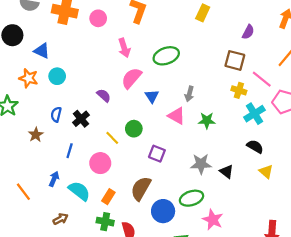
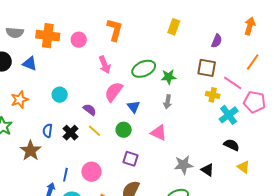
blue triangle: (42, 51) -> (30, 64), moved
cyan circle: (57, 76) -> (60, 95), moved
orange star: (28, 78) -> (20, 100), turned -30
pink triangle: (177, 116) -> (159, 133), moved
green star: (207, 121) -> (169, 77), moved
green circle: (134, 129) -> (124, 130), moved
brown star: (36, 135) -> (31, 151), size x1.5
yellow line: (112, 138) -> (95, 131), moved
blue line: (70, 151) -> (65, 175), moved
purple square: (157, 154) -> (130, 159), moved

